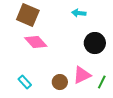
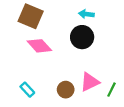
black circle: (95, 43) -> (82, 37), moved

